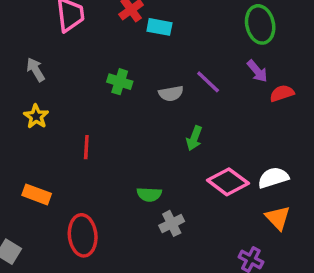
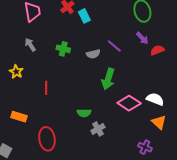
cyan rectangle: (159, 27) -> (84, 16), turned 56
gray arrow: (36, 70) -> (30, 45), moved
green arrow: (194, 138) -> (108, 79), size x1.5
white semicircle: (273, 178) -> (155, 99), turned 42

